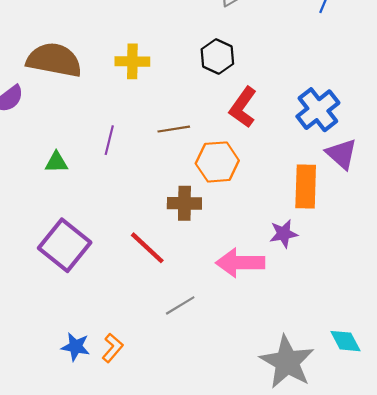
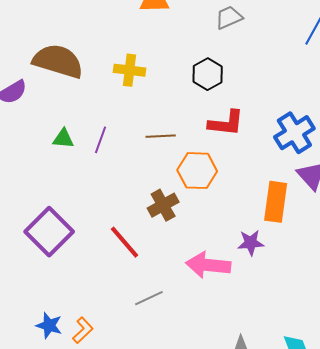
red L-shape: (243, 107) -> (226, 123), turned -126
green triangle: (56, 162) -> (63, 139), moved
brown cross: (184, 203) -> (163, 205), turned -36

